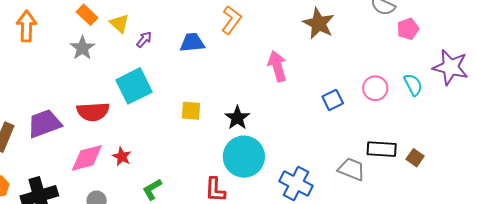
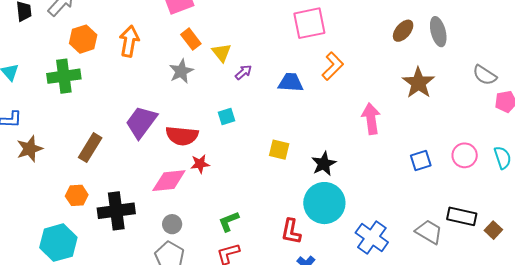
cyan square: (134, 86) -> (226, 117), size x0.5
purple trapezoid: (44, 124) -> (141, 122), moved, turned -42
red star: (122, 156) -> (200, 164), moved, turned 30

